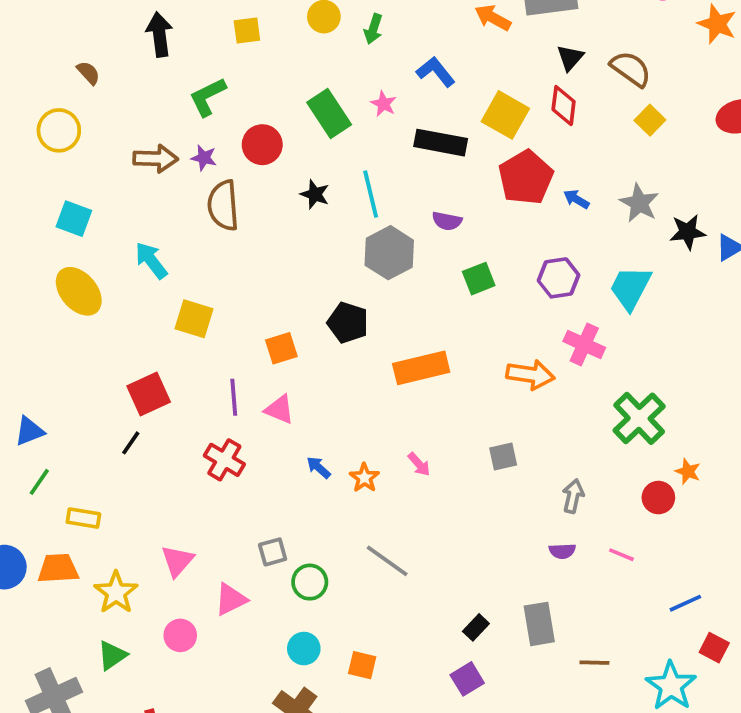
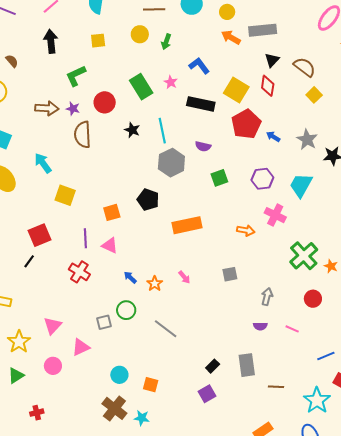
orange arrow: (530, 375) -> (246, 230), size x0.7
orange star: (688, 471) -> (331, 266), moved
green circle: (310, 582) -> (126, 310), moved

